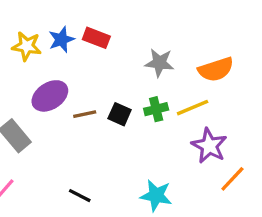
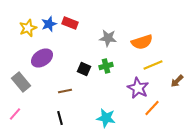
yellow star: (27, 46) -> (28, 28), turned -30
yellow line: (193, 108) -> (153, 65), moved
brown line: (85, 114) -> (65, 91), moved
black line: (80, 196) -> (60, 118), turned 48

